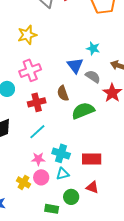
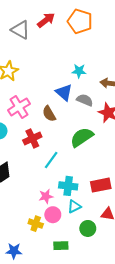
brown semicircle: (63, 93) -> (49, 114), moved
cyan line: (37, 132) -> (51, 160), moved
green rectangle: (52, 209) -> (61, 246), moved

